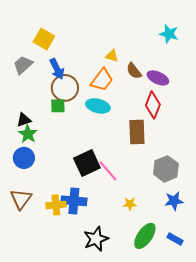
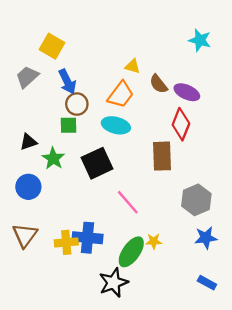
brown circle: (65, 88) -> (77, 104), size x0.7
green star: (28, 134) -> (53, 158), moved
black square: (87, 163) -> (97, 163), moved
green ellipse: (145, 236) -> (131, 252), moved

